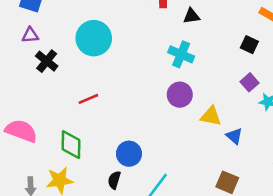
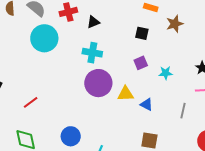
cyan circle: (94, 38) -> (44, 38), moved
purple square: (250, 82) -> (141, 63), moved, turned 32
purple circle: (180, 95) -> (98, 83), size x1.4

